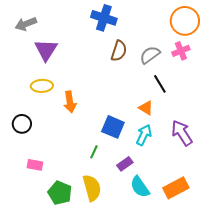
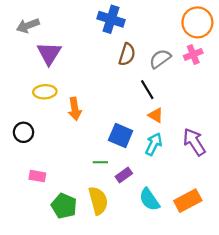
black line: (160, 84) -> (147, 90), moved
green line: (94, 152) -> (100, 162), turned 64
purple rectangle: (125, 164) -> (124, 175), moved

